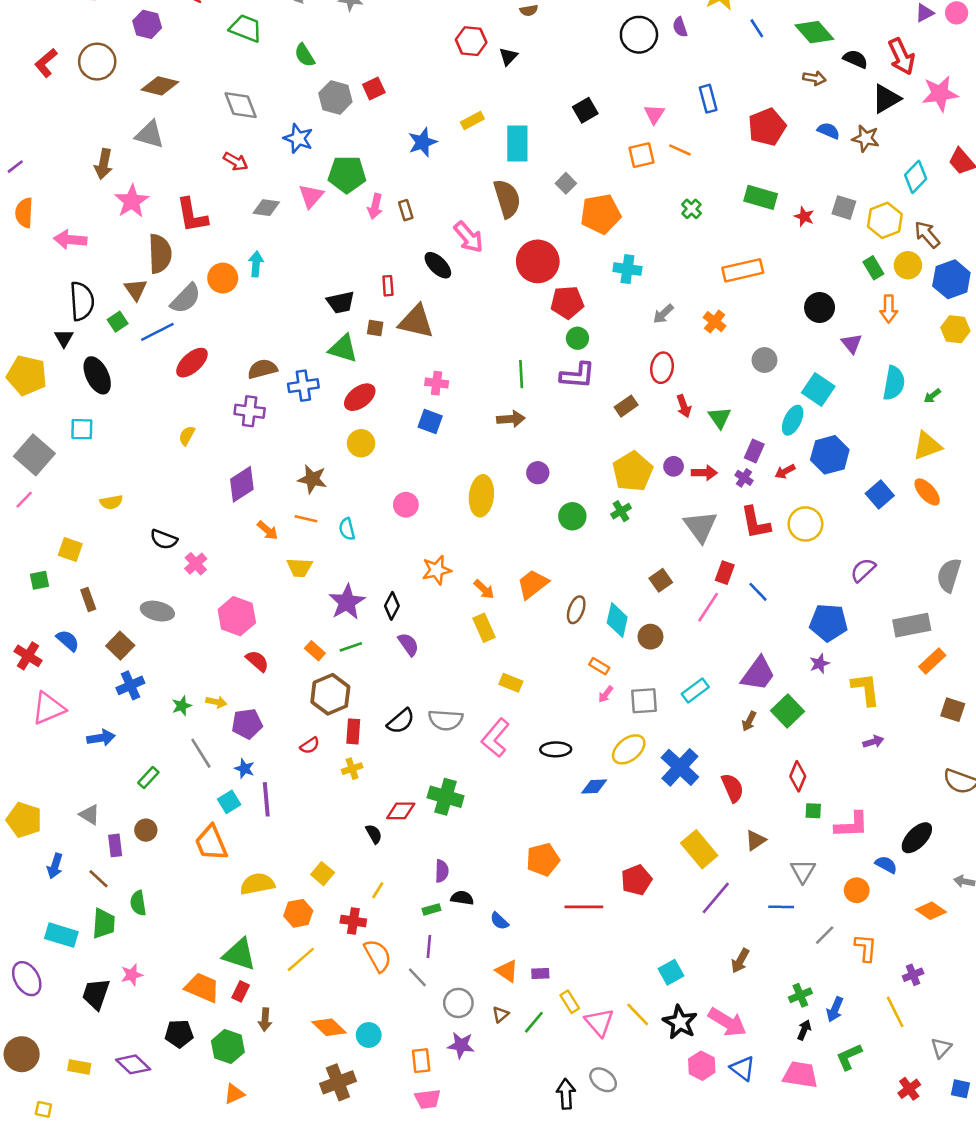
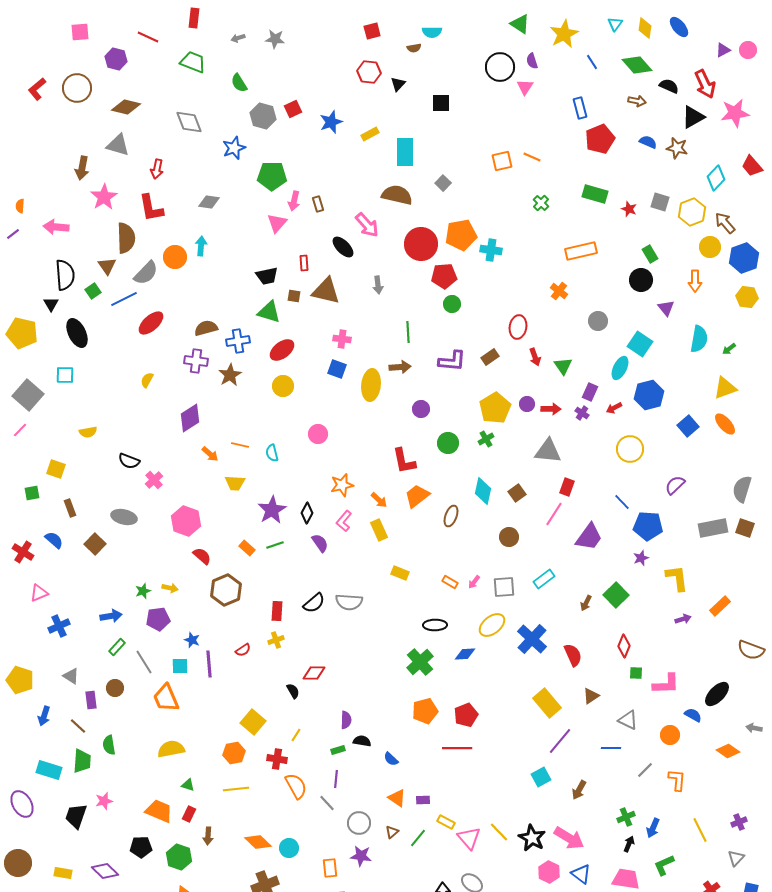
blue rectangle: (708, 99) -> (580, 108), moved
black square: (585, 110) -> (441, 103), moved, turned 30
pink triangle: (654, 114) -> (525, 87), moved
blue star: (298, 138) -> (234, 148), turned 30
blue star: (422, 142) -> (331, 122), moved
red arrow: (236, 161) -> (157, 169), moved, turned 72
purple line: (15, 167) -> (13, 234), moved
pink triangle: (311, 196) -> (277, 223), moved
brown semicircle: (507, 199) -> (397, 195), turned -60
orange semicircle: (24, 213) -> (20, 206), size x0.6
orange pentagon: (601, 214) -> (461, 235), moved
green rectangle: (873, 268) -> (650, 254), moved
gray arrow: (663, 314) -> (378, 285), moved, turned -54
purple L-shape: (577, 375) -> (452, 361), moved
brown star: (312, 479) -> (230, 375), moved, turned 30
yellow ellipse: (481, 496) -> (371, 385), moved
red L-shape: (756, 523) -> (404, 461), moved
gray triangle: (700, 527) -> (548, 451), turned -48
blue line: (758, 592) -> (622, 502), moved
cyan diamond: (617, 620) -> (483, 491), moved
orange rectangle: (932, 661) -> (720, 606), moved
orange rectangle: (599, 666) -> (450, 582), moved
purple trapezoid: (758, 674) -> (589, 537), moved
blue cross: (130, 685) -> (59, 626), moved
brown hexagon: (330, 694) -> (226, 590), moved
pink triangle: (49, 708) -> (39, 593), size x0.7
brown square: (953, 710) -> (745, 528), moved
purple pentagon: (247, 724) -> (158, 619), moved
blue arrow: (101, 738) -> (111, 616), moved
pink L-shape: (496, 738) -> (344, 521), moved, size x0.7
red semicircle: (310, 746) -> (243, 650), moved
gray line: (201, 753) -> (144, 662), moved
green cross: (446, 797) -> (420, 662), moved, turned 32
cyan square: (229, 802) -> (180, 666), turned 30
gray triangle: (803, 871) -> (628, 720), turned -35
yellow square: (323, 874) -> (253, 722), size x1.4
red pentagon: (636, 880) -> (466, 715), moved
yellow semicircle: (257, 884) -> (171, 749), moved
green triangle: (239, 954) -> (188, 785), size x0.5
yellow line: (301, 959) -> (236, 789), turned 35
cyan square: (671, 972) -> (541, 777), moved
purple cross: (913, 975) -> (739, 822), moved
yellow rectangle: (570, 1002) -> (446, 822), turned -30

